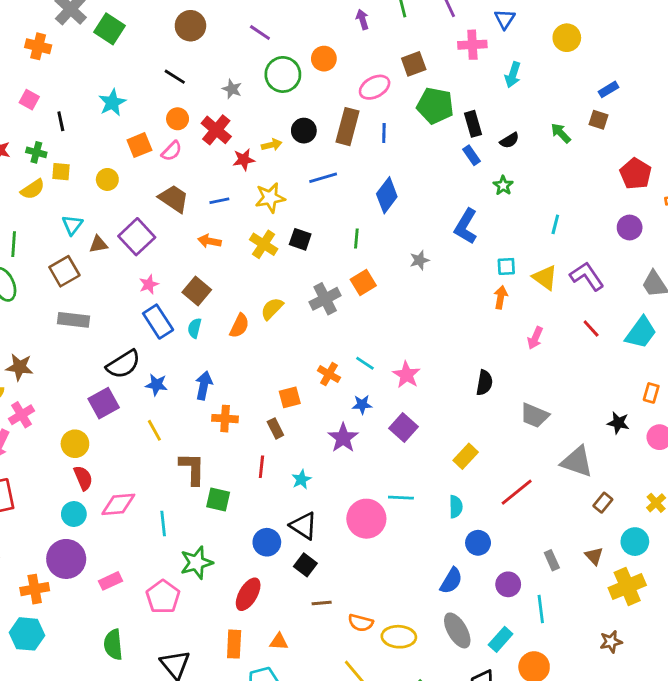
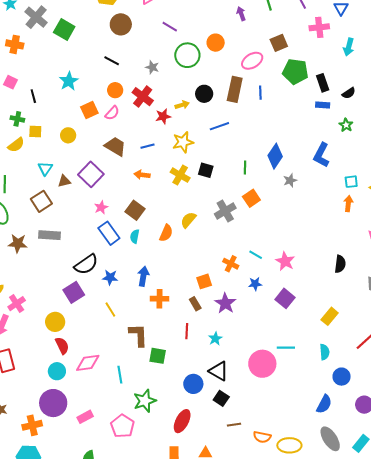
blue rectangle: (471, 155) -> (323, 105), turned -48
blue diamond: (387, 195) -> (275, 156), moved
brown star: (19, 367) -> (18, 243), moved
purple star: (343, 438) -> (225, 303), moved

